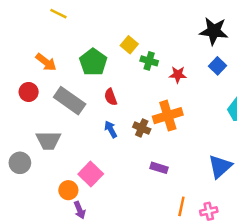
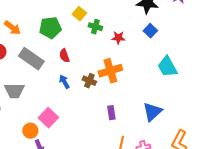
green pentagon: (93, 62) -> (50, 28), turned 30
purple rectangle: (159, 168) -> (111, 113), moved, turned 64

